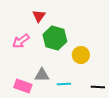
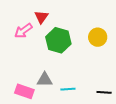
pink arrow: (21, 41) -> (23, 31), moved
yellow circle: (81, 55) -> (98, 37), moved

